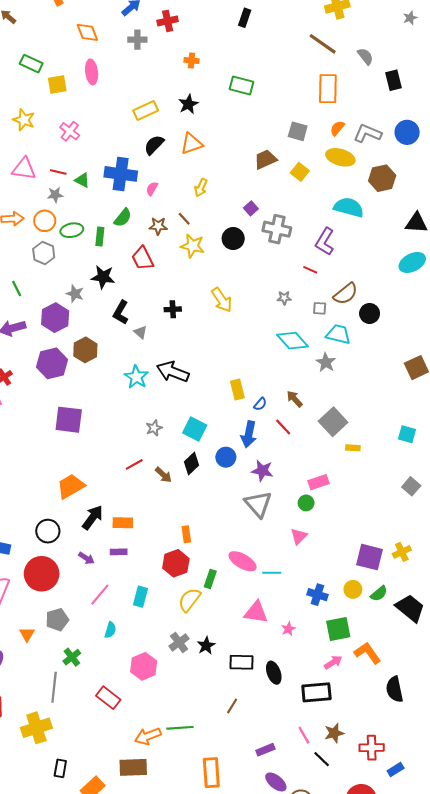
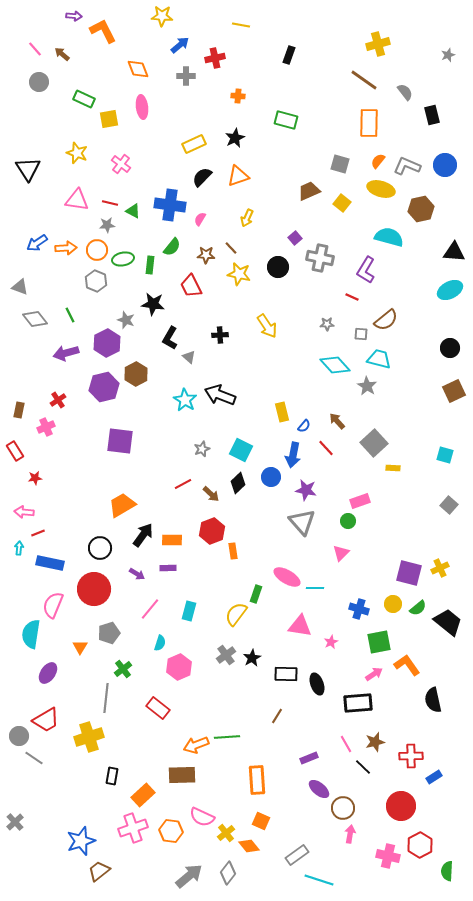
black circle: (370, 313) -> (450, 348), moved
red hexagon: (176, 563) -> (212, 531), moved
pink hexagon: (144, 666) -> (179, 667), moved

